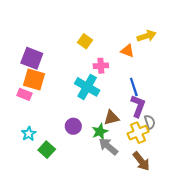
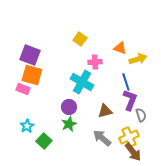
yellow arrow: (147, 36) -> (138, 59), moved
purple circle: (73, 126) -> (69, 107), moved
green star: (100, 132) -> (69, 124), moved
yellow cross: (138, 133) -> (129, 137), moved

